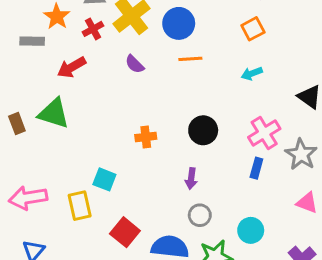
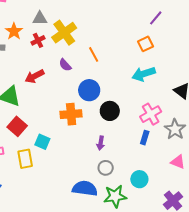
blue circle: (179, 23) -> (89, 90), moved
orange line: (190, 59) -> (94, 54), moved, turned 63
red arrow: (71, 67) -> (35, 76), moved
cyan arrow: (252, 74) -> (144, 74), size x1.6
orange cross: (146, 137) -> (71, 114), size x1.5
red square: (125, 232) -> (17, 126), moved

